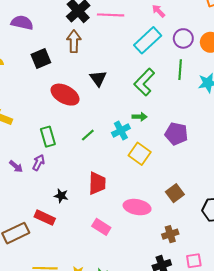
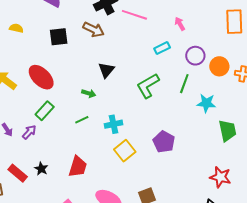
cyan rectangle: (148, 40) -> (162, 48), size x0.6
brown arrow: (74, 41) -> (94, 30), turned 100
red ellipse: (65, 95) -> (41, 77), moved
green arrow: (140, 117) -> (89, 93), moved
green rectangle: (48, 137) -> (45, 111), turned 42
red rectangle: (45, 218) -> (18, 173), moved

